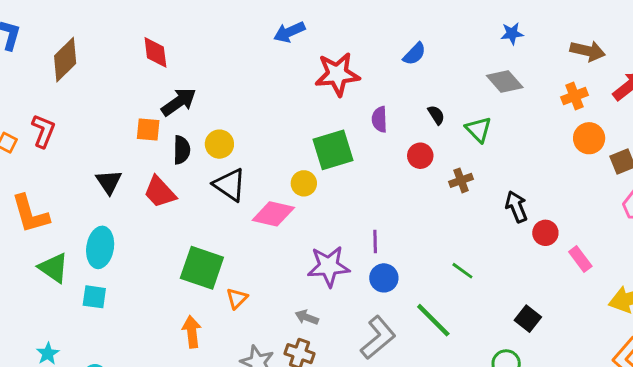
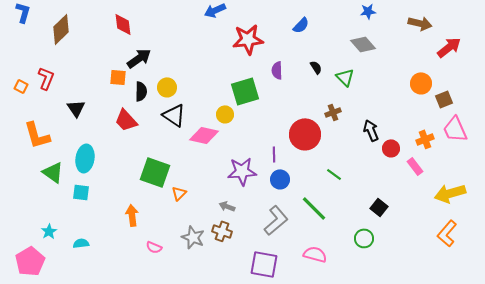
orange cross: (575, 96) -> (425, 139), moved
red circle: (420, 156) -> (305, 134), moved, size x1.8
black triangle: (109, 182) -> (76, 108), moved
orange arrow: (192, 332) -> (132, 215), moved

